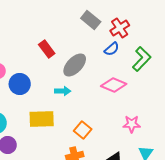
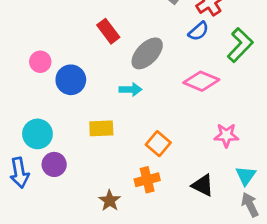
yellow rectangle: (42, 119) -> (101, 128), size x0.7

